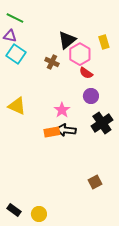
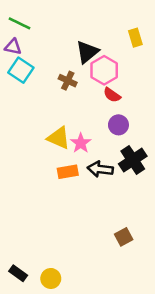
yellow rectangle: (104, 42) -> (135, 38), moved
yellow triangle: (17, 106) -> (59, 138), moved
black arrow: (66, 130) -> (100, 169), moved

